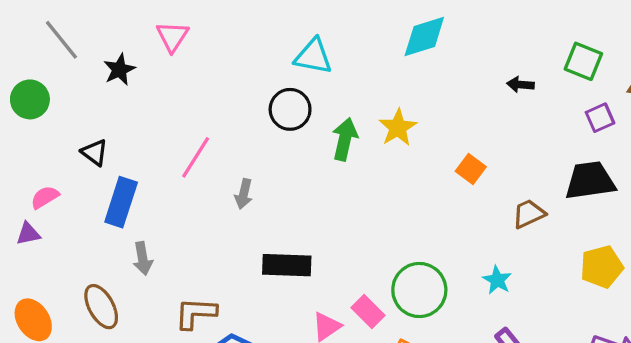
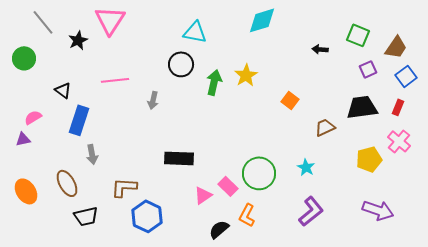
pink triangle: (172, 36) -> (110, 20), size x1.5
pink line: (196, 157) -> (115, 80), moved, turned 52
gray arrow: (244, 194) -> (153, 100), moved

